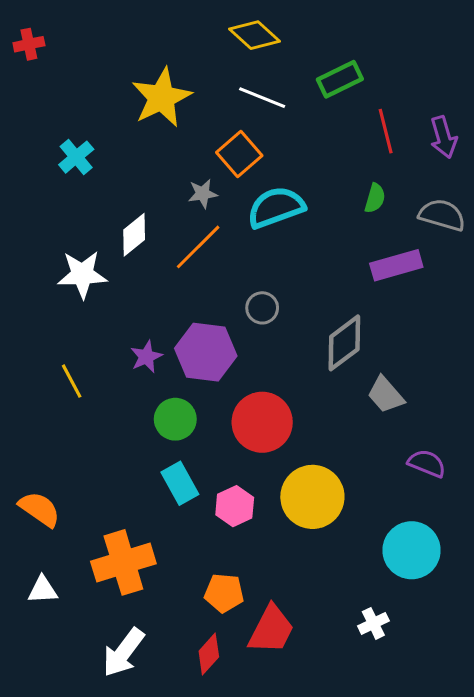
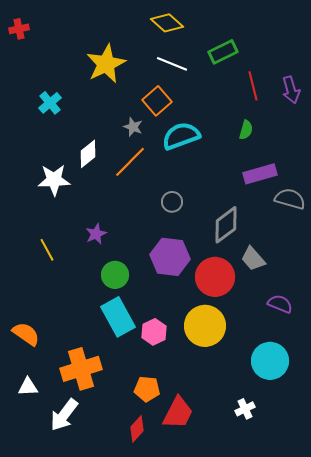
gray star: (203, 194) -> (133, 127), turned 30
gray semicircle: (442, 215) -> (290, 199), moved
purple hexagon: (206, 352) -> (170, 257), moved
red circle: (262, 422) -> (215, 277), moved
cyan rectangle: (180, 483) -> (118, 317), size x1.4
white arrow: (123, 652) -> (64, 415), moved

